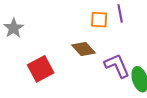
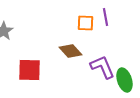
red square: (41, 69) -> (30, 70), turned 30

